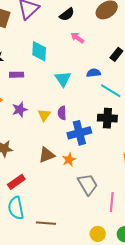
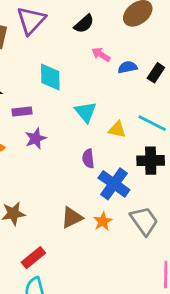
blue semicircle: (94, 73) -> (128, 67), moved
purple star: (20, 110) -> (36, 139), moved
yellow triangle: (44, 115) -> (117, 130), moved, turned -48
blue cross: (79, 133) -> (114, 184), turned -35
gray trapezoid: (88, 184) -> (144, 221), moved

